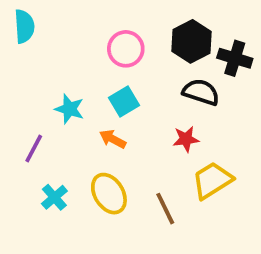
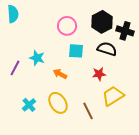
cyan square: (124, 101) -> (76, 51), moved, turned 35
purple line: (34, 148) -> (15, 68), moved

